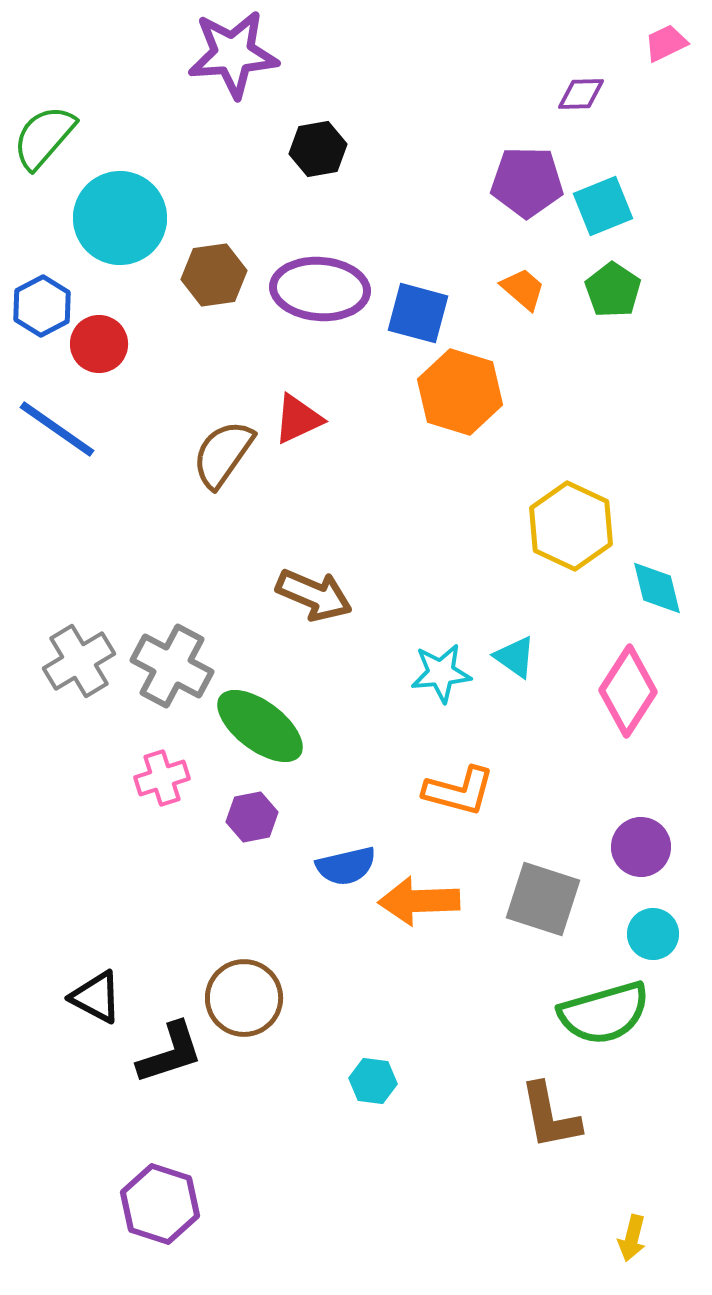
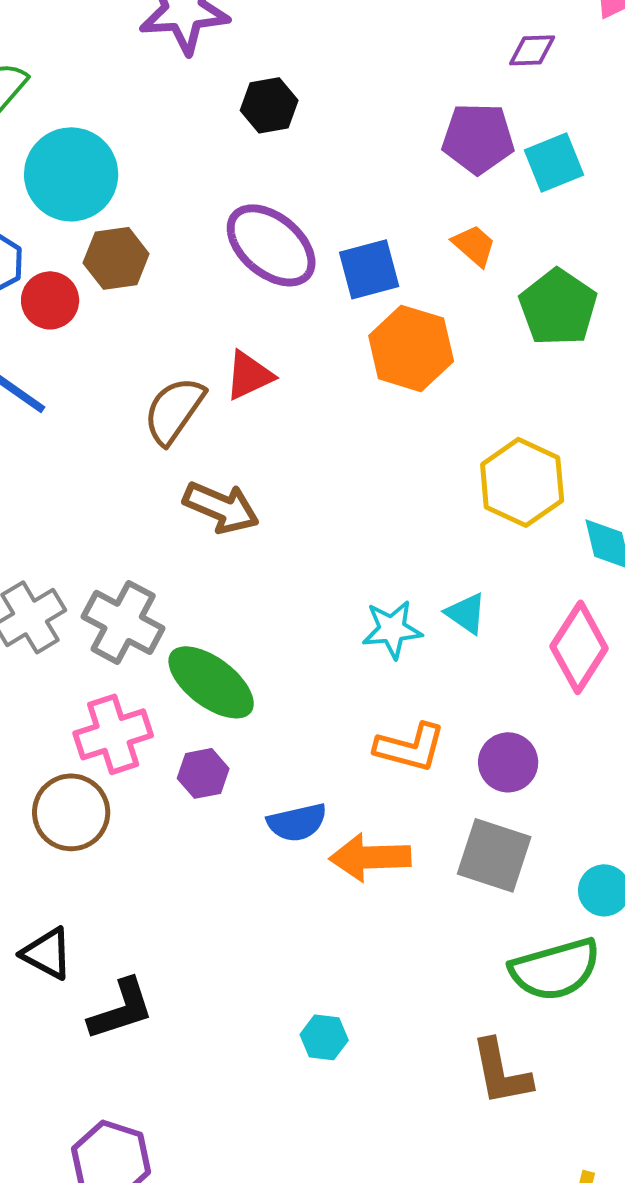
brown hexagon: (214, 275) -> (116, 258), moved
purple ellipse: (320, 289) -> (271, 245), turned 36
green pentagon: (613, 290) -> (558, 307), moved, size x1.4
blue square: (418, 313) -> (369, 269), turned -30
brown arrow: (314, 595) -> (221, 507), moved
pink cross: (162, 778) -> (113, 734), size x1.4
purple circle: (641, 847) -> (508, 762), moved
brown circle: (244, 998) -> (71, 812), moved

